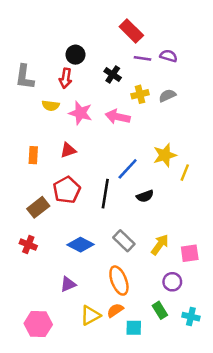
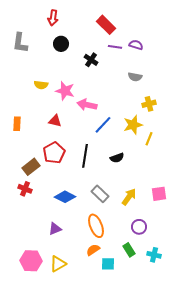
gray L-shape: (25, 77) -> (20, 43), moved
red arrow: (66, 78) -> (53, 18), moved
yellow cross: (140, 94) -> (149, 104), moved
gray semicircle: (167, 96) -> (135, 77), turned -144
pink arrow: (118, 117) -> (87, 105), moved
red triangle: (68, 150) -> (55, 121), turned 32
orange rectangle: (33, 155) -> (17, 124), moved
blue line: (128, 169) -> (103, 125), moved
red cross: (28, 245) -> (25, 189), moved
pink square: (190, 253) -> (159, 194), moved
yellow triangle: (90, 315) -> (58, 264), moved

